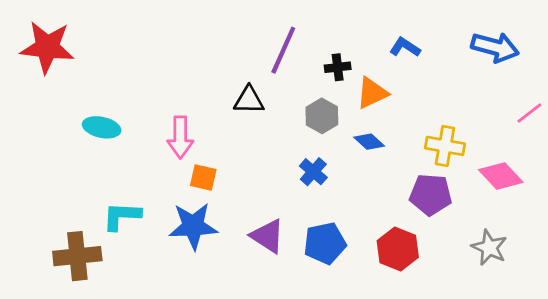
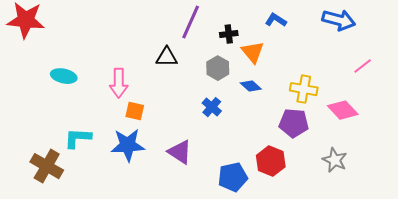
orange triangle: (372, 93) -> (253, 52), turned -45
blue pentagon: (325, 243) -> (233, 177), moved
brown cross: (77, 256) -> (47, 166), turned 36

